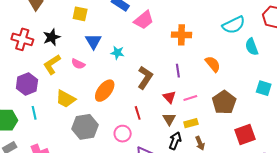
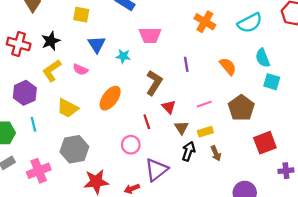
pink trapezoid: (144, 20) -> (150, 35), moved, turned 40
orange cross: (181, 35) -> (205, 22), moved, turned 30
cyan semicircle: (252, 47) -> (263, 58), moved
purple line: (178, 71) -> (186, 64), moved
cyan square: (264, 88) -> (272, 82), moved
red triangle: (169, 97) -> (169, 107), moved
gray hexagon: (85, 127) -> (74, 149), moved

